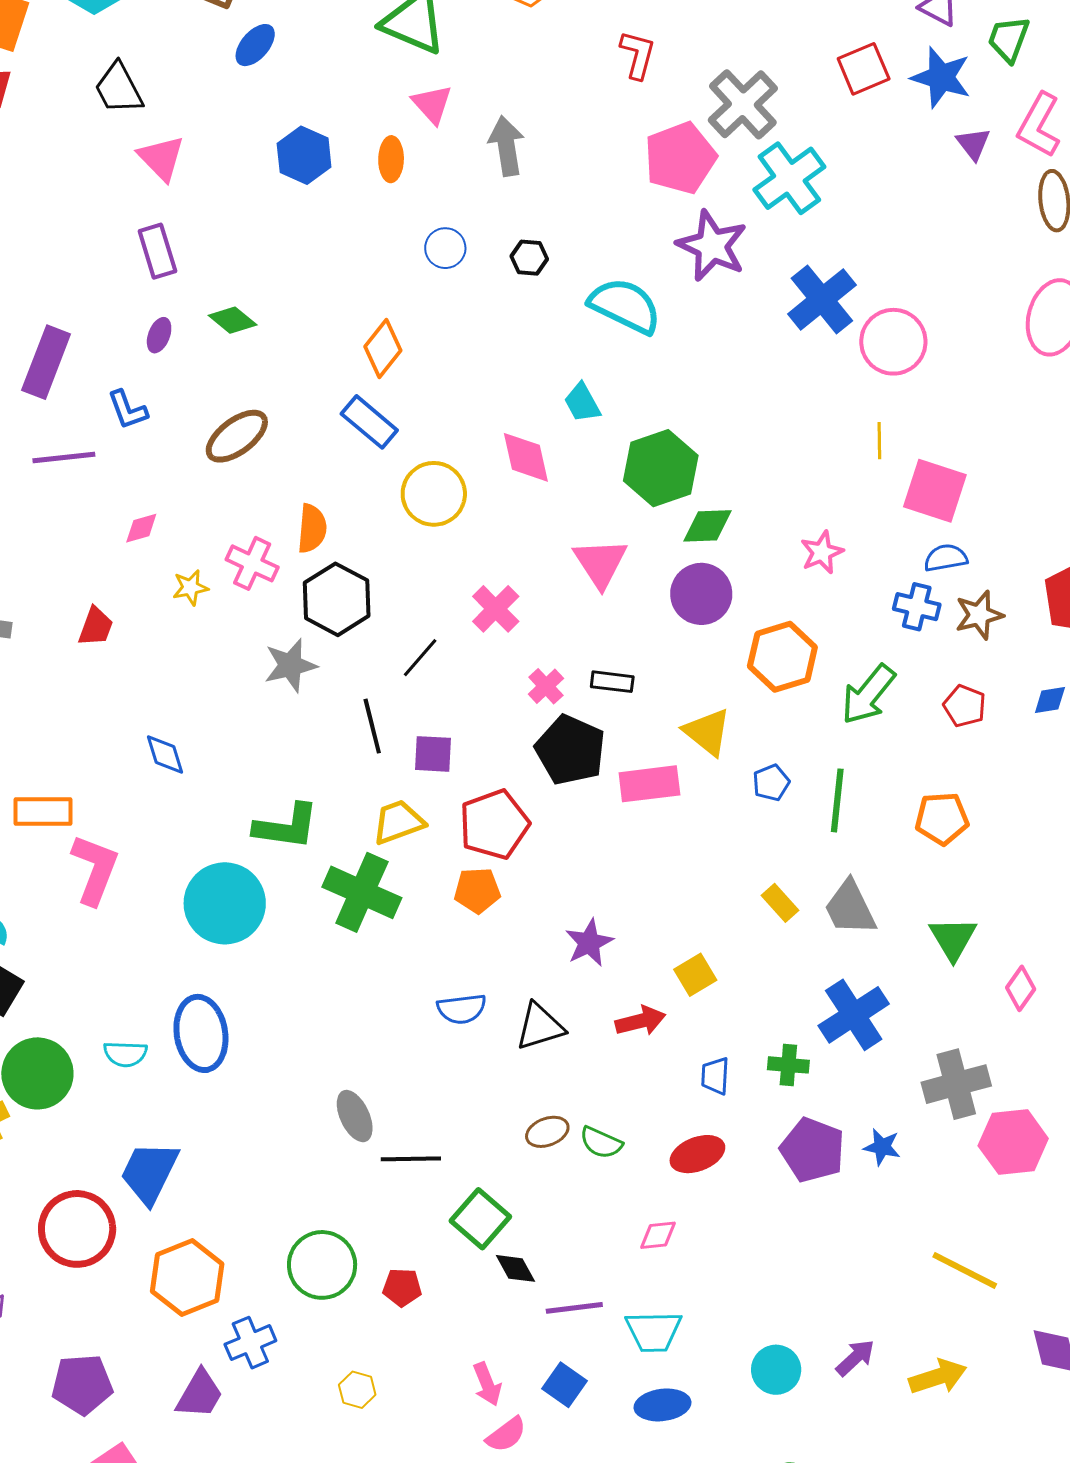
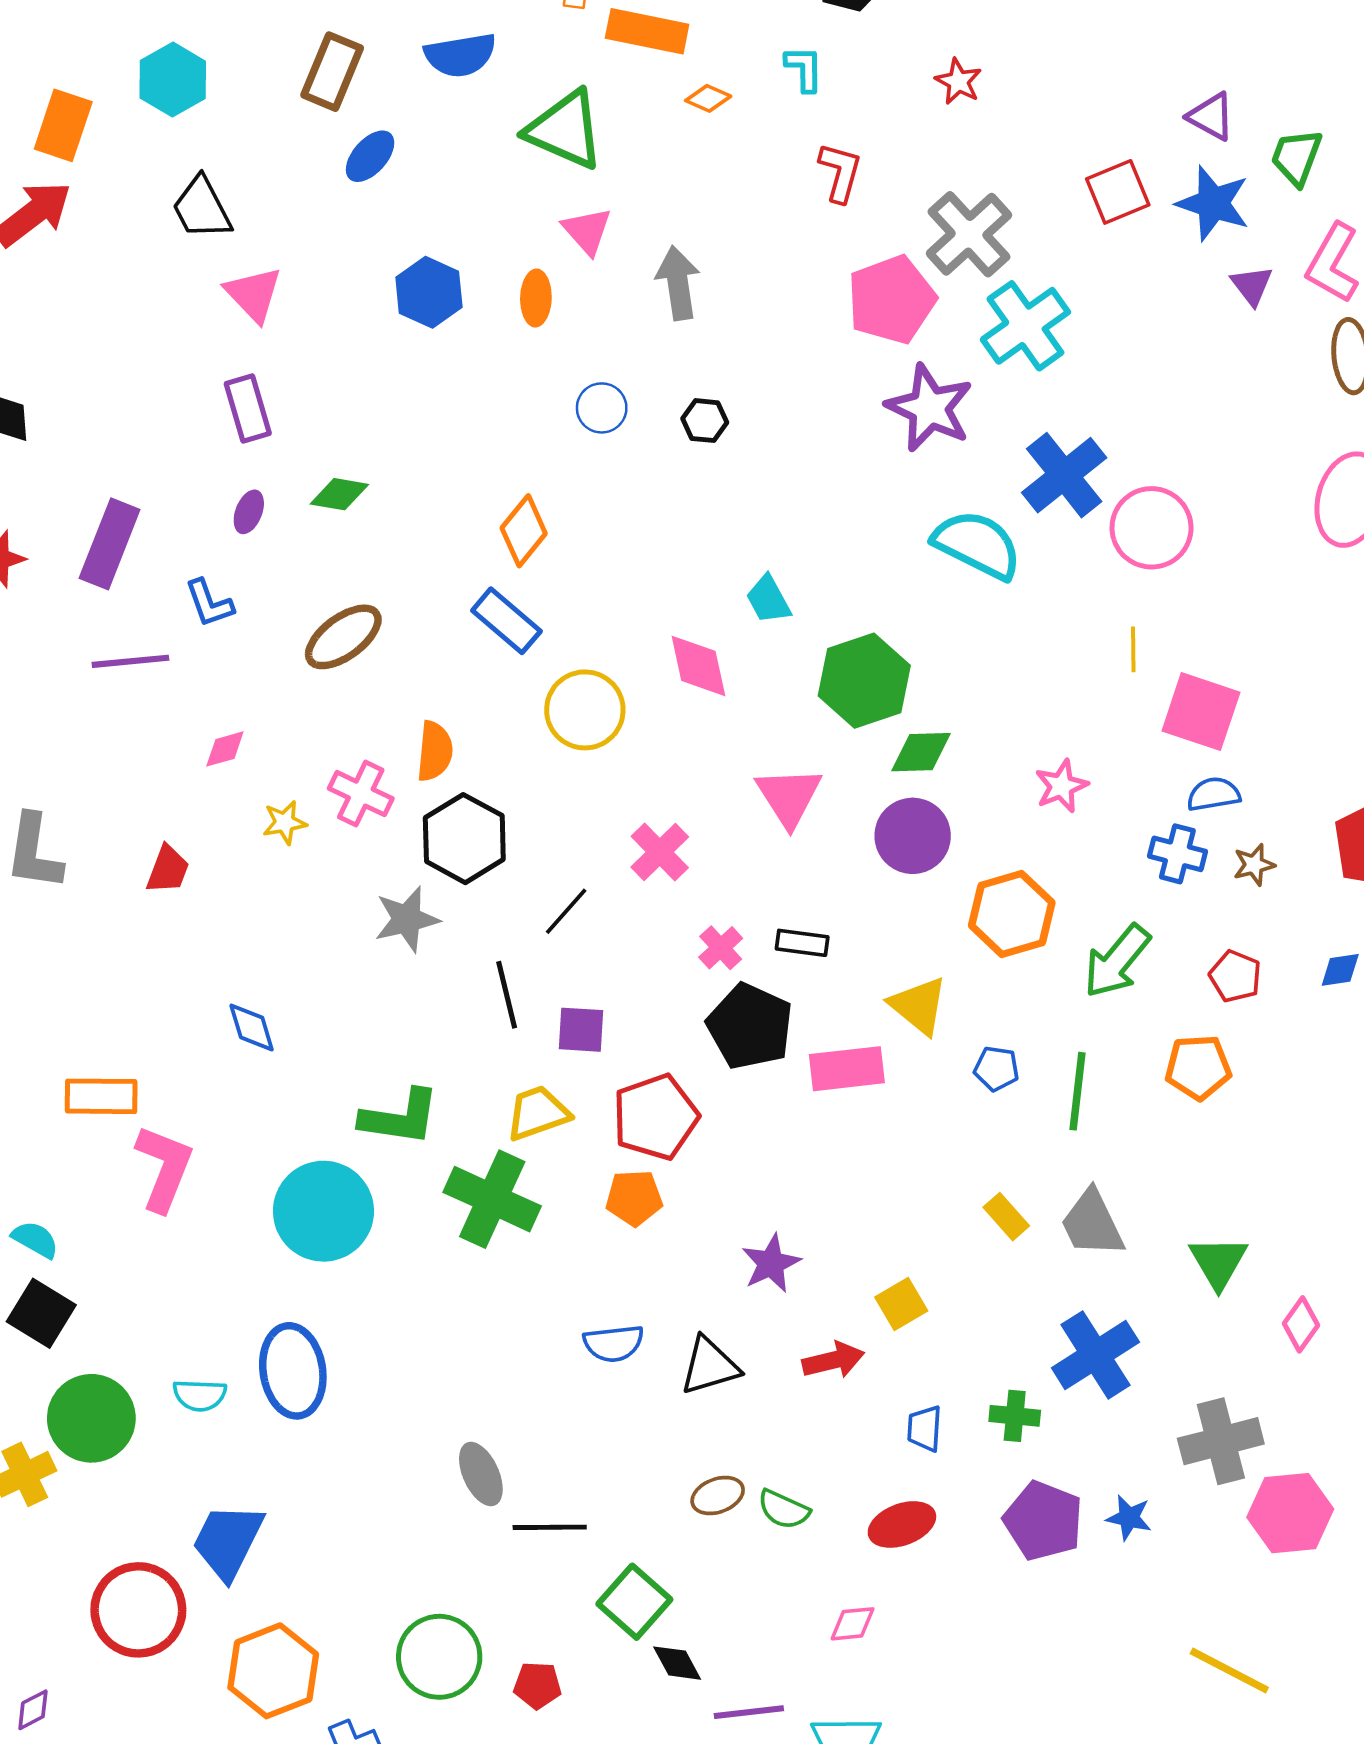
cyan semicircle: (625, 306) -> (977, 545), moved
green diamond: (233, 320) -> (339, 494), turned -30
brown star: (979, 615) -> (1254, 865), size x0.7
blue pentagon: (771, 783) -> (996, 1069), turned 30
orange pentagon: (942, 819) -> (1198, 1067), moved

